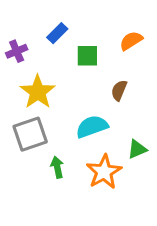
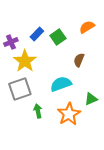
blue rectangle: (57, 33) -> (37, 34), moved
purple cross: (17, 51) -> (11, 42), moved
green square: (87, 56) -> (58, 37), turned -35

